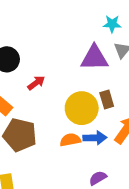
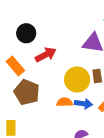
red arrow: (36, 83) -> (46, 55), size x1.5

